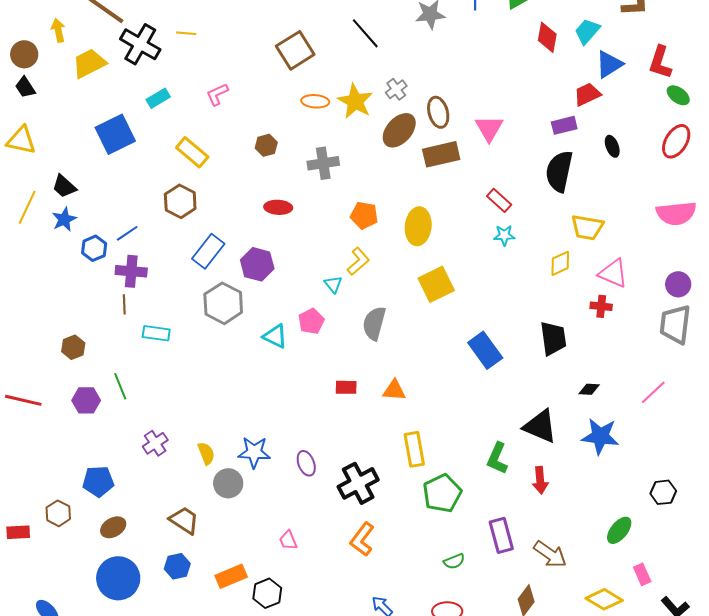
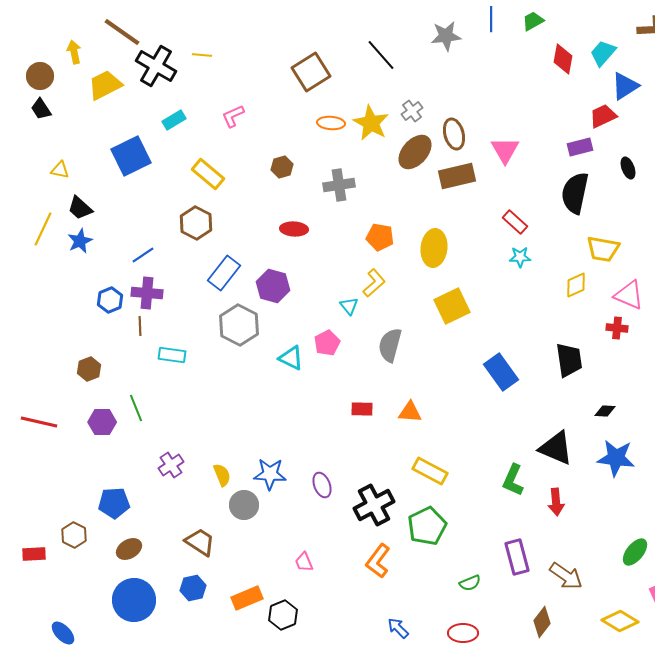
yellow triangle: (21, 140) -> (60, 170), moved, size x0.6
blue hexagon: (94, 248) -> (110, 300), moved
yellow rectangle: (414, 449) -> (430, 471), turned -52
green pentagon: (442, 493) -> (427, 526), moved

